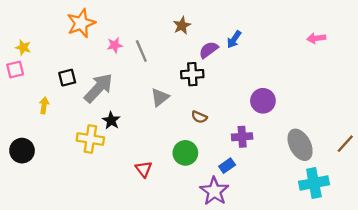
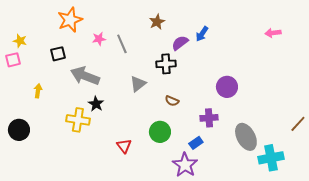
black square: (67, 78) -> (58, 54), moved
gray arrow: (98, 88) -> (85, 76), turned -112
gray ellipse: (300, 145) -> (246, 137), moved

